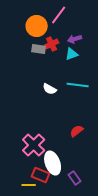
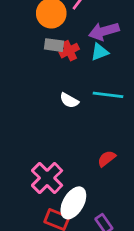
purple arrow: (75, 39) -> (104, 31), size x1.5
red cross: (52, 44) -> (69, 51), moved
white ellipse: (53, 163) -> (73, 203), turned 50

